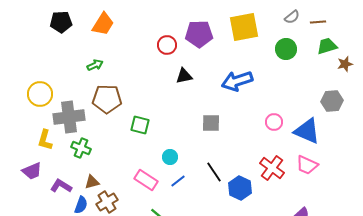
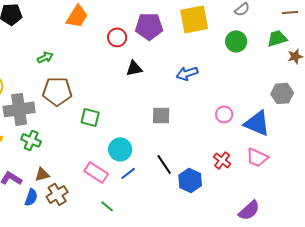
brown line: (318, 22) -> (290, 12), moved
orange trapezoid: (103, 24) -> (77, 16), moved
blue arrow: (237, 81) -> (187, 73), size x0.7
cyan circle: (170, 157) -> (120, 149), size x1.5
red cross: (272, 168) -> (222, 160), size x0.7

